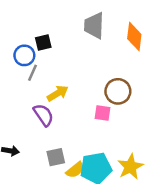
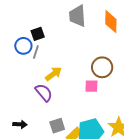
gray line: (32, 73) -> (36, 52), moved

